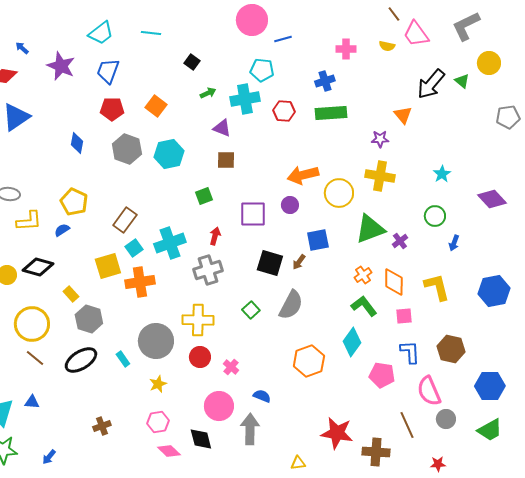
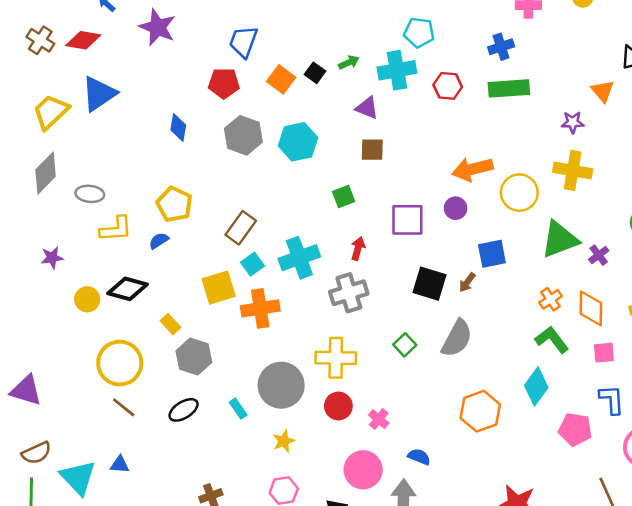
black square: (192, 62) -> (315, 73), moved
blue trapezoid: (108, 71) -> (243, 42), moved
black ellipse: (81, 360) -> (184, 410), size x0.7

